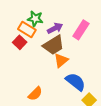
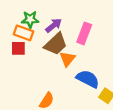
pink rectangle: (81, 30) -> (84, 33), moved
red square: (20, 42) -> (18, 48), turned -32

